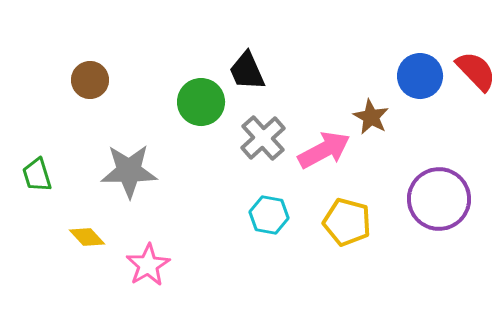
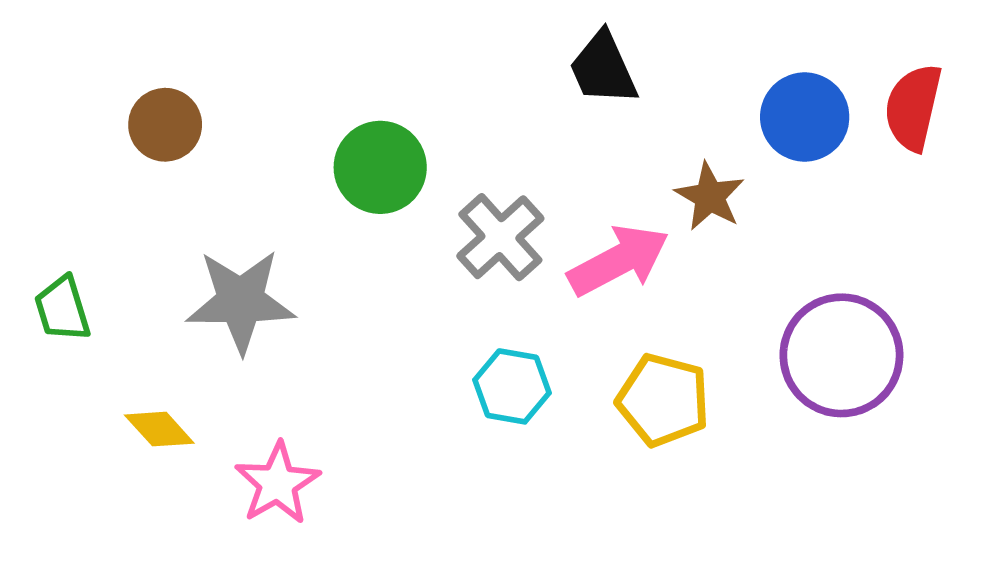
black trapezoid: (247, 71) -> (603, 69), moved
red semicircle: (476, 71) -> (913, 107), turned -123

